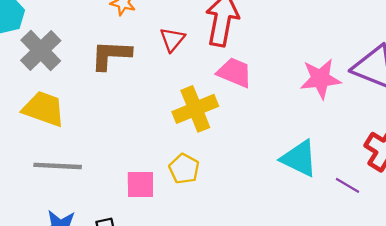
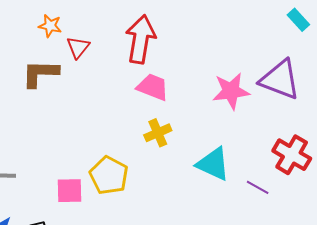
red triangle: (172, 39) -> (78, 47), moved
yellow cross: (195, 109) -> (158, 133), moved, size x0.7
yellow pentagon: (184, 169) -> (109, 175), size x1.4

